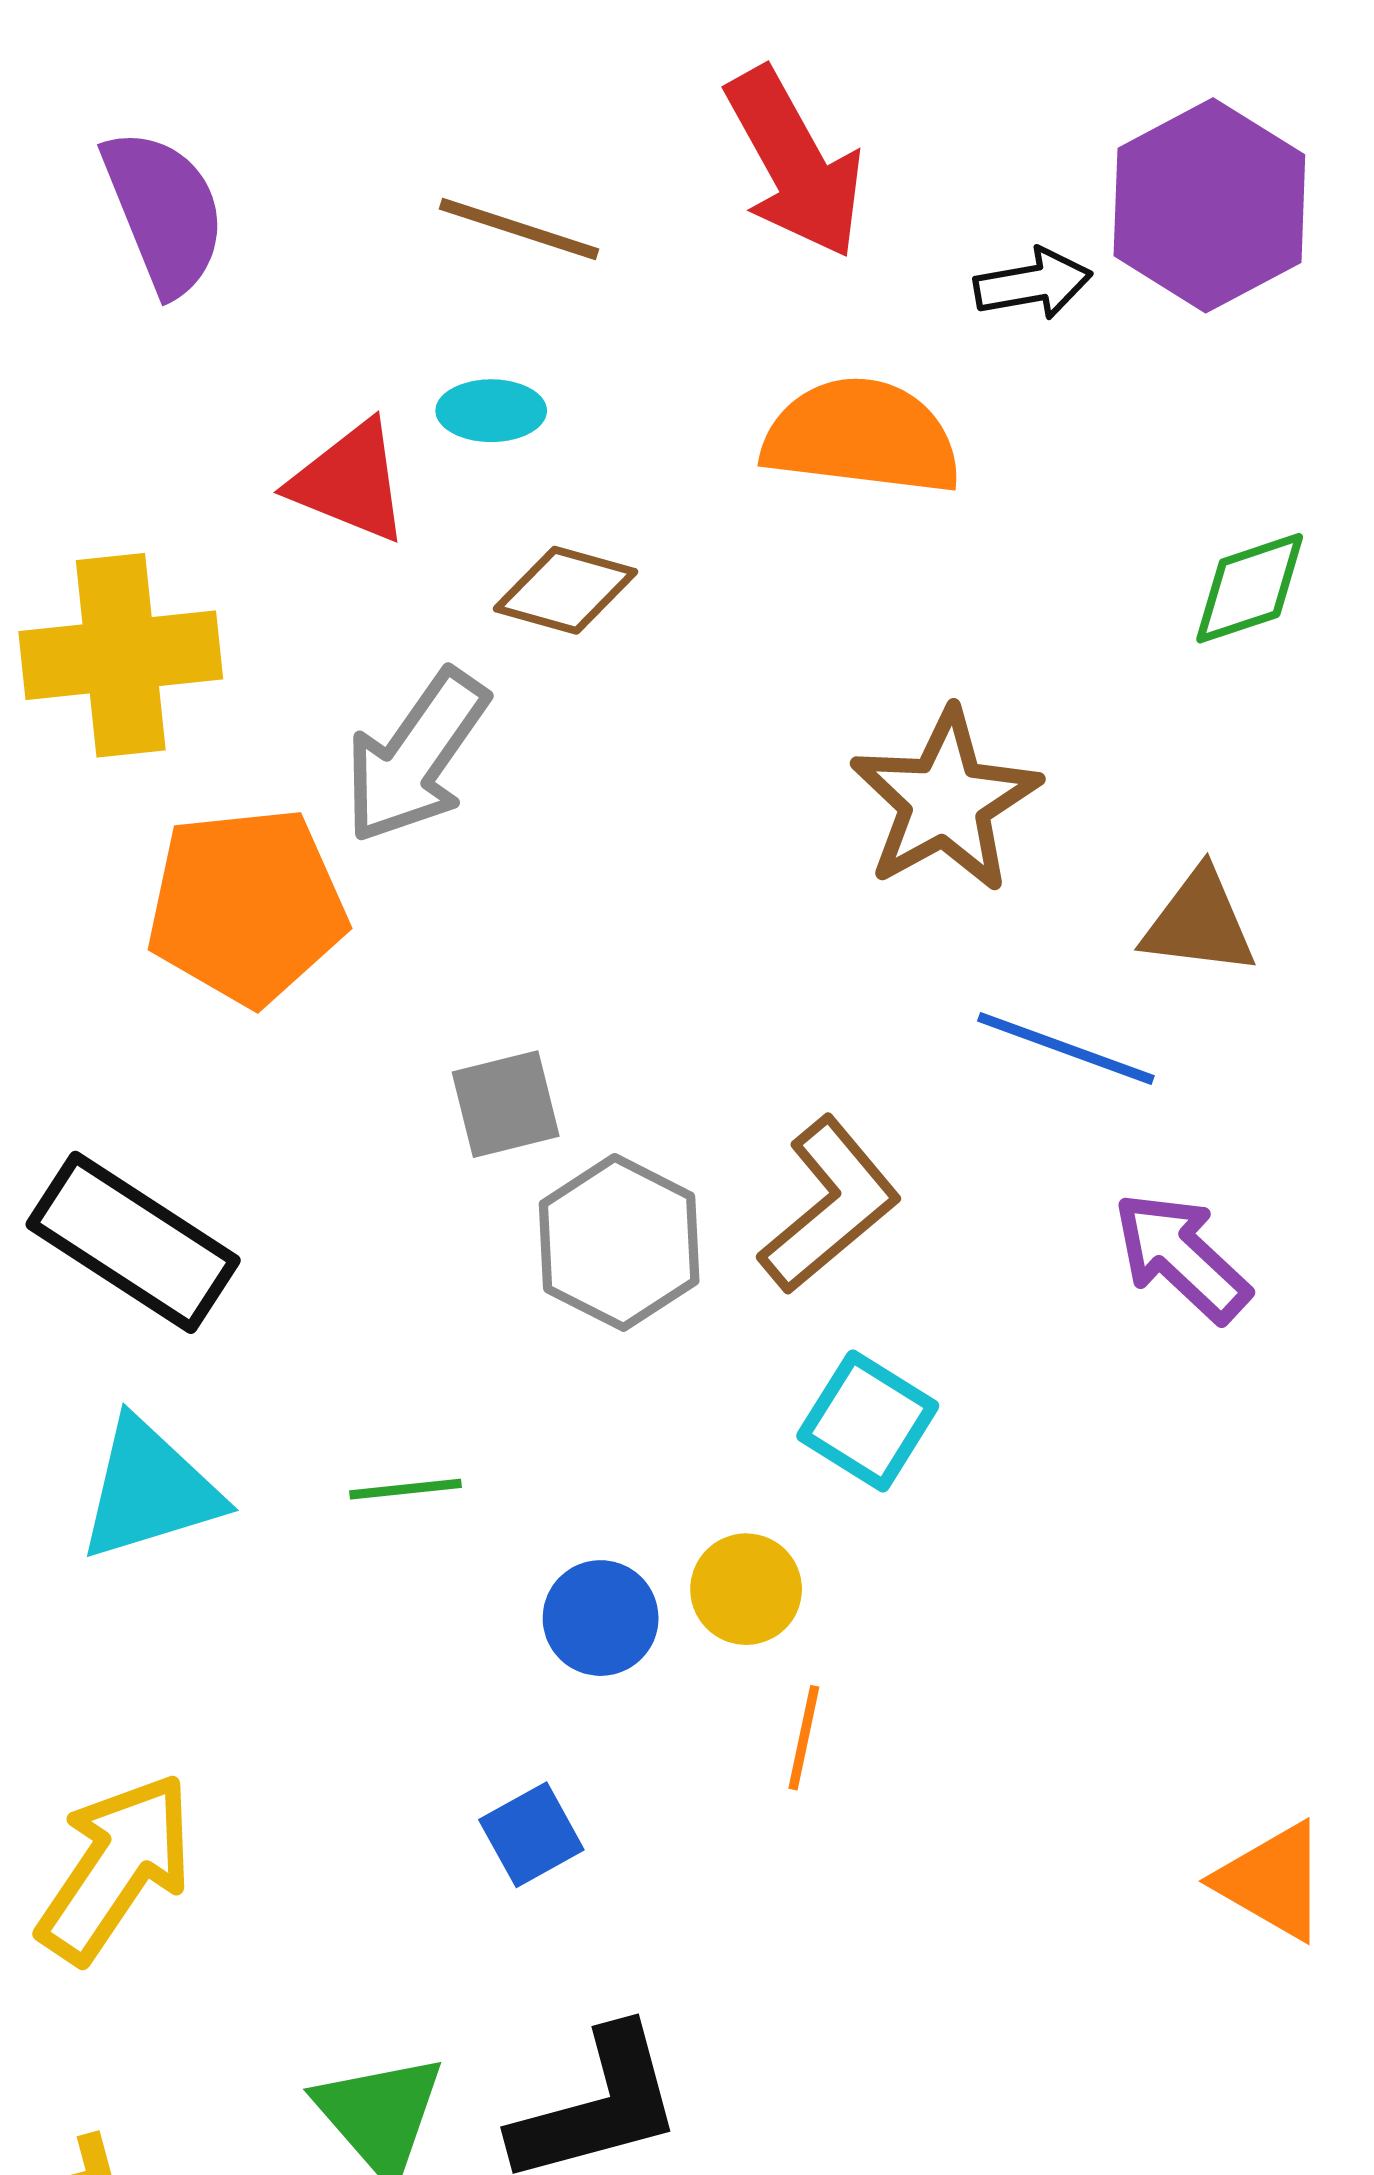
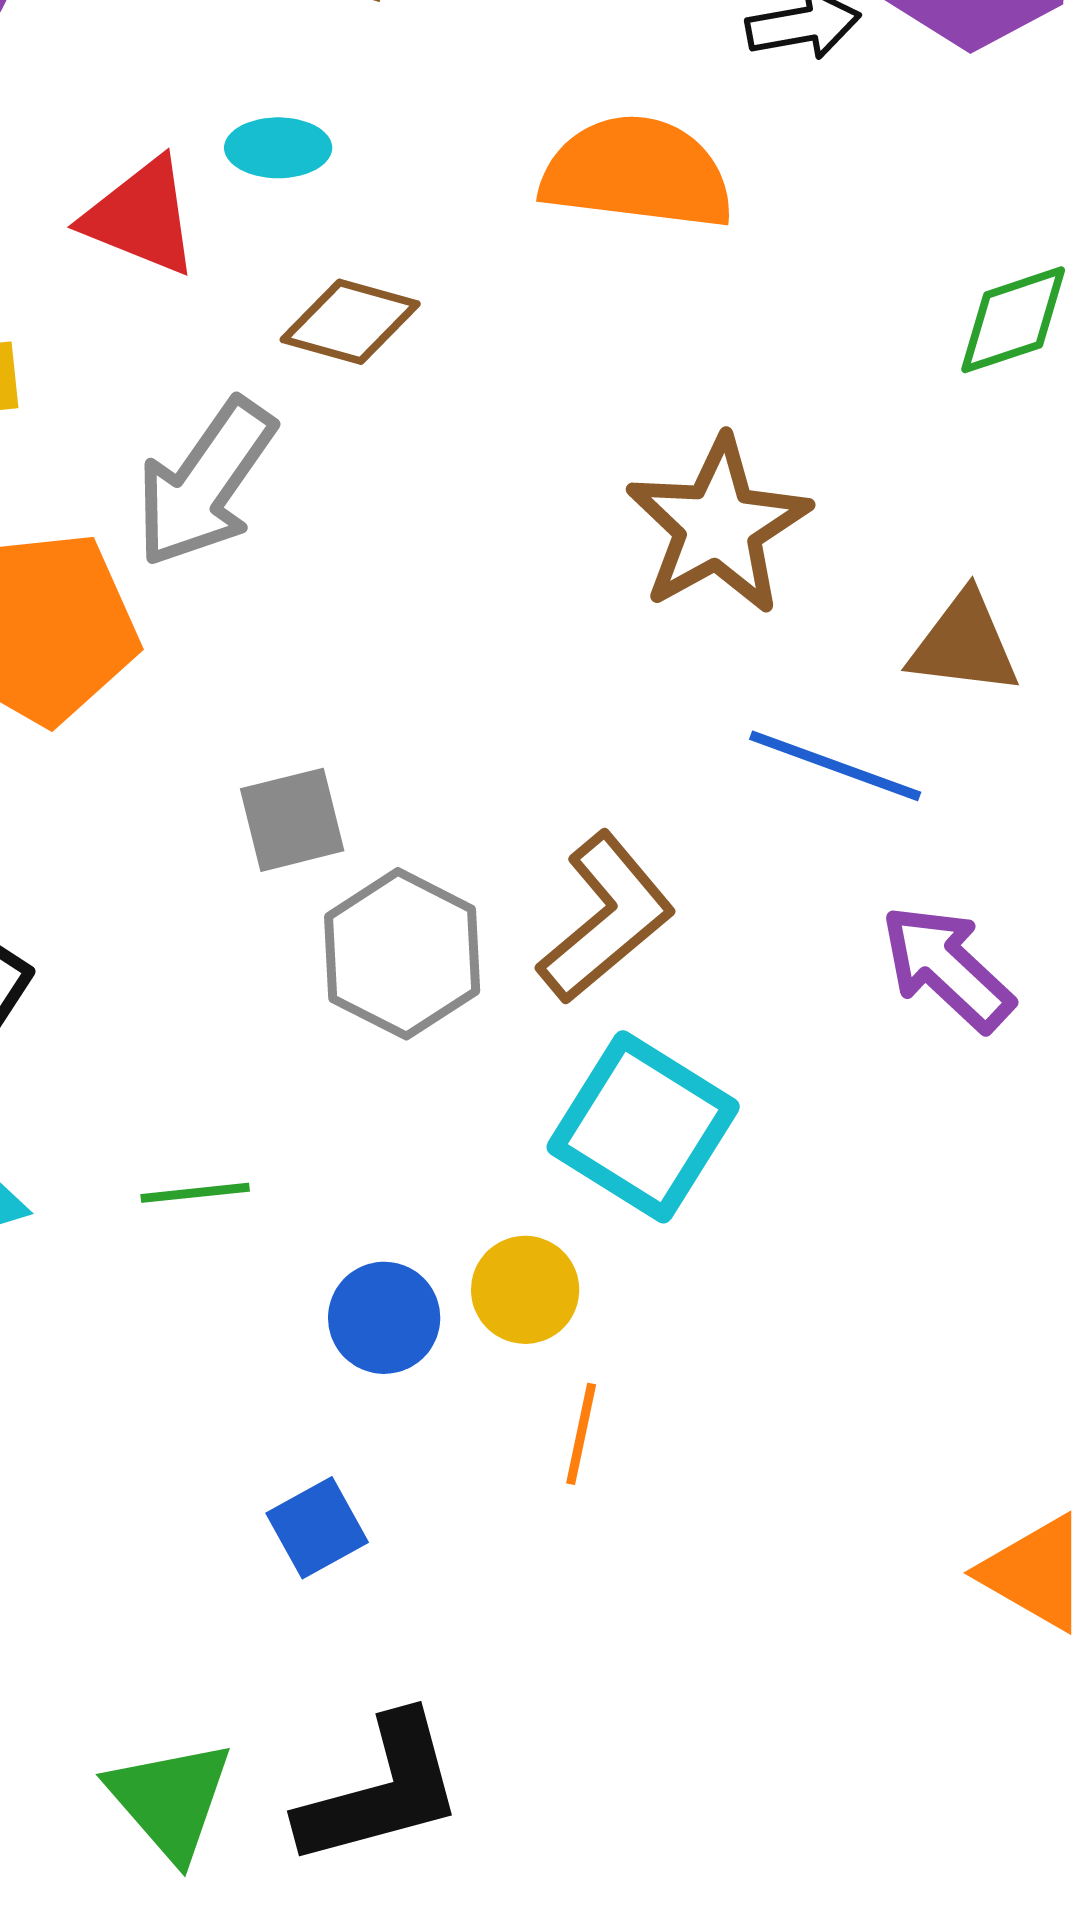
cyan square: (868, 1421) -> (643, 1127), size x1.4

